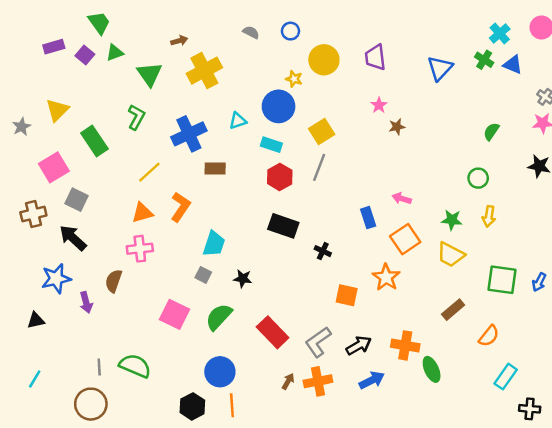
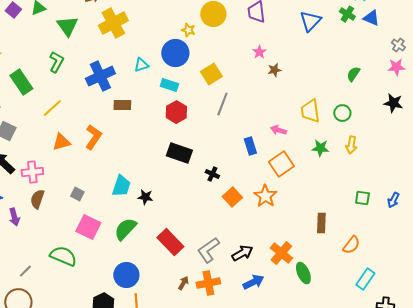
gray line: (319, 167) -> (222, 104), moved
yellow line: (149, 172) -> (52, 108), moved
cyan trapezoid: (214, 244) -> (121, 186), moved
pink cross: (140, 249) -> (32, 172), moved
yellow trapezoid: (451, 255) -> (310, 111), moved, turned 55
gray square: (203, 275) -> (77, 194), moved
green square: (502, 280) -> (362, 198), size x0.6
orange square: (347, 295) -> (232, 197), moved, turned 36
brown rectangle: (453, 310) -> (321, 223), turned -48
orange cross: (405, 345) -> (281, 253), turned 30
green semicircle: (135, 366) -> (63, 256), moved
gray line: (99, 367) -> (25, 271), turned 48

